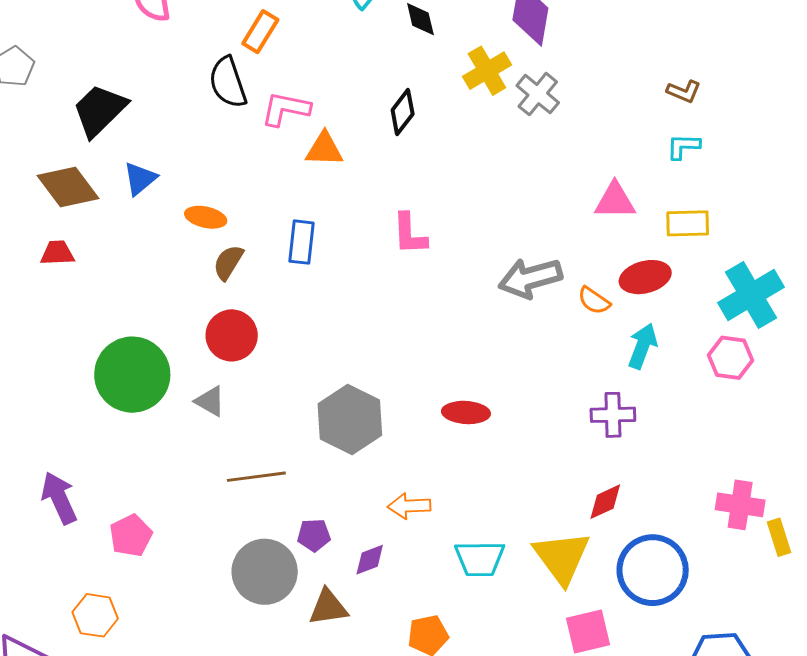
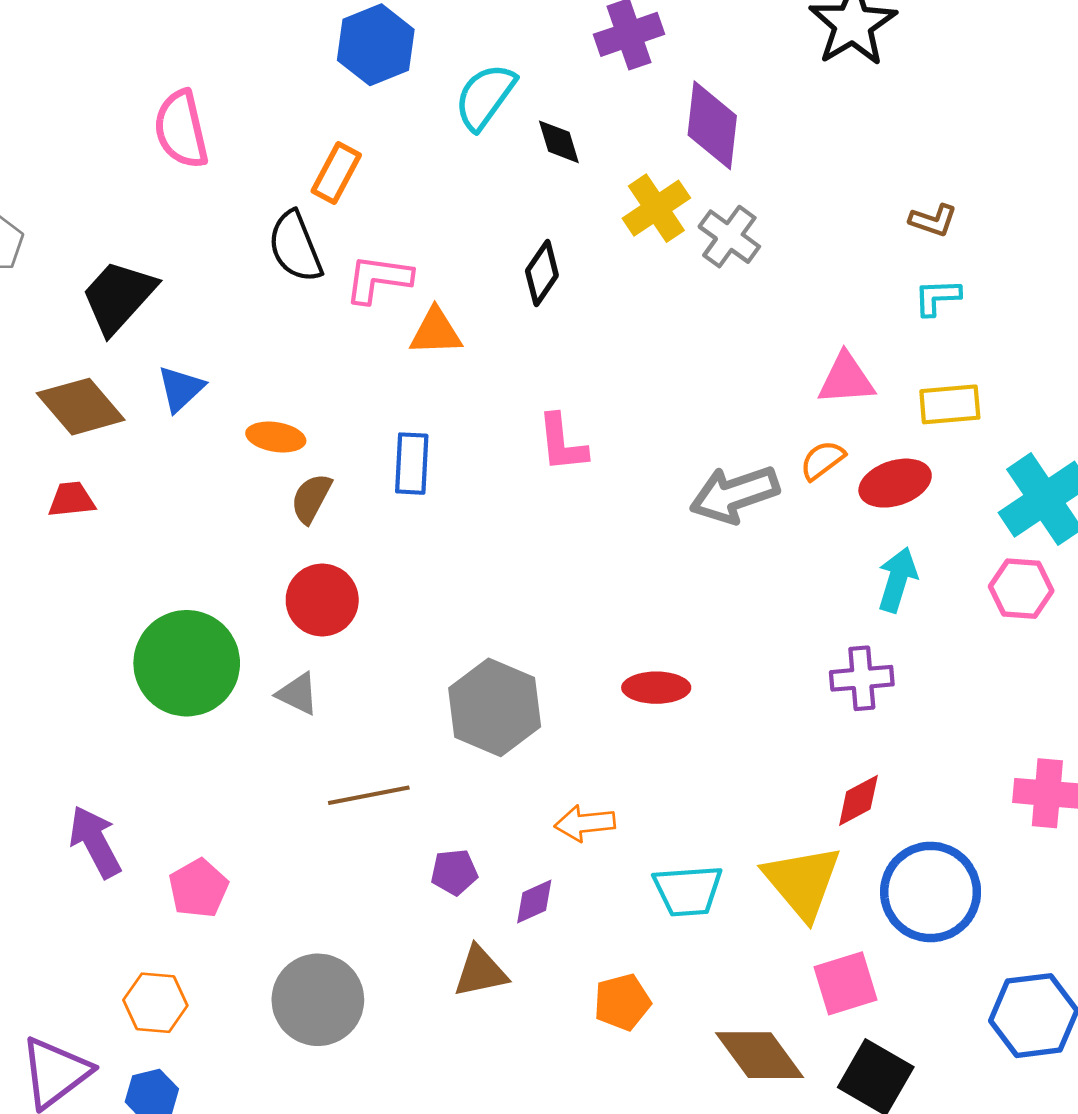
orange semicircle: (594, 301) -> (822, 460), moved, turned 112
gray circle: (265, 572) -> (318, 1000), moved

